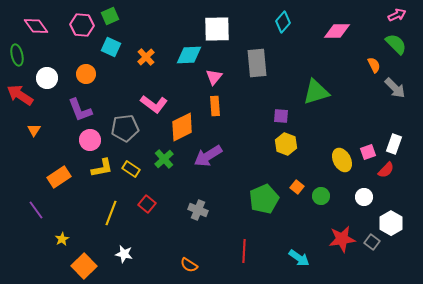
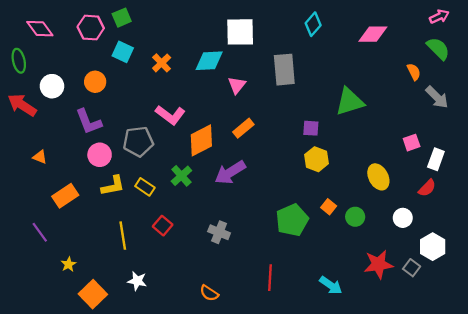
orange rectangle: (215, 106) -> (243, 128), moved, turned 54
orange triangle: (34, 130) -> (40, 157), moved, turned -40
pink square: (368, 152) -> (412, 143), moved
yellow line: (111, 213) -> (123, 236), turned -30

